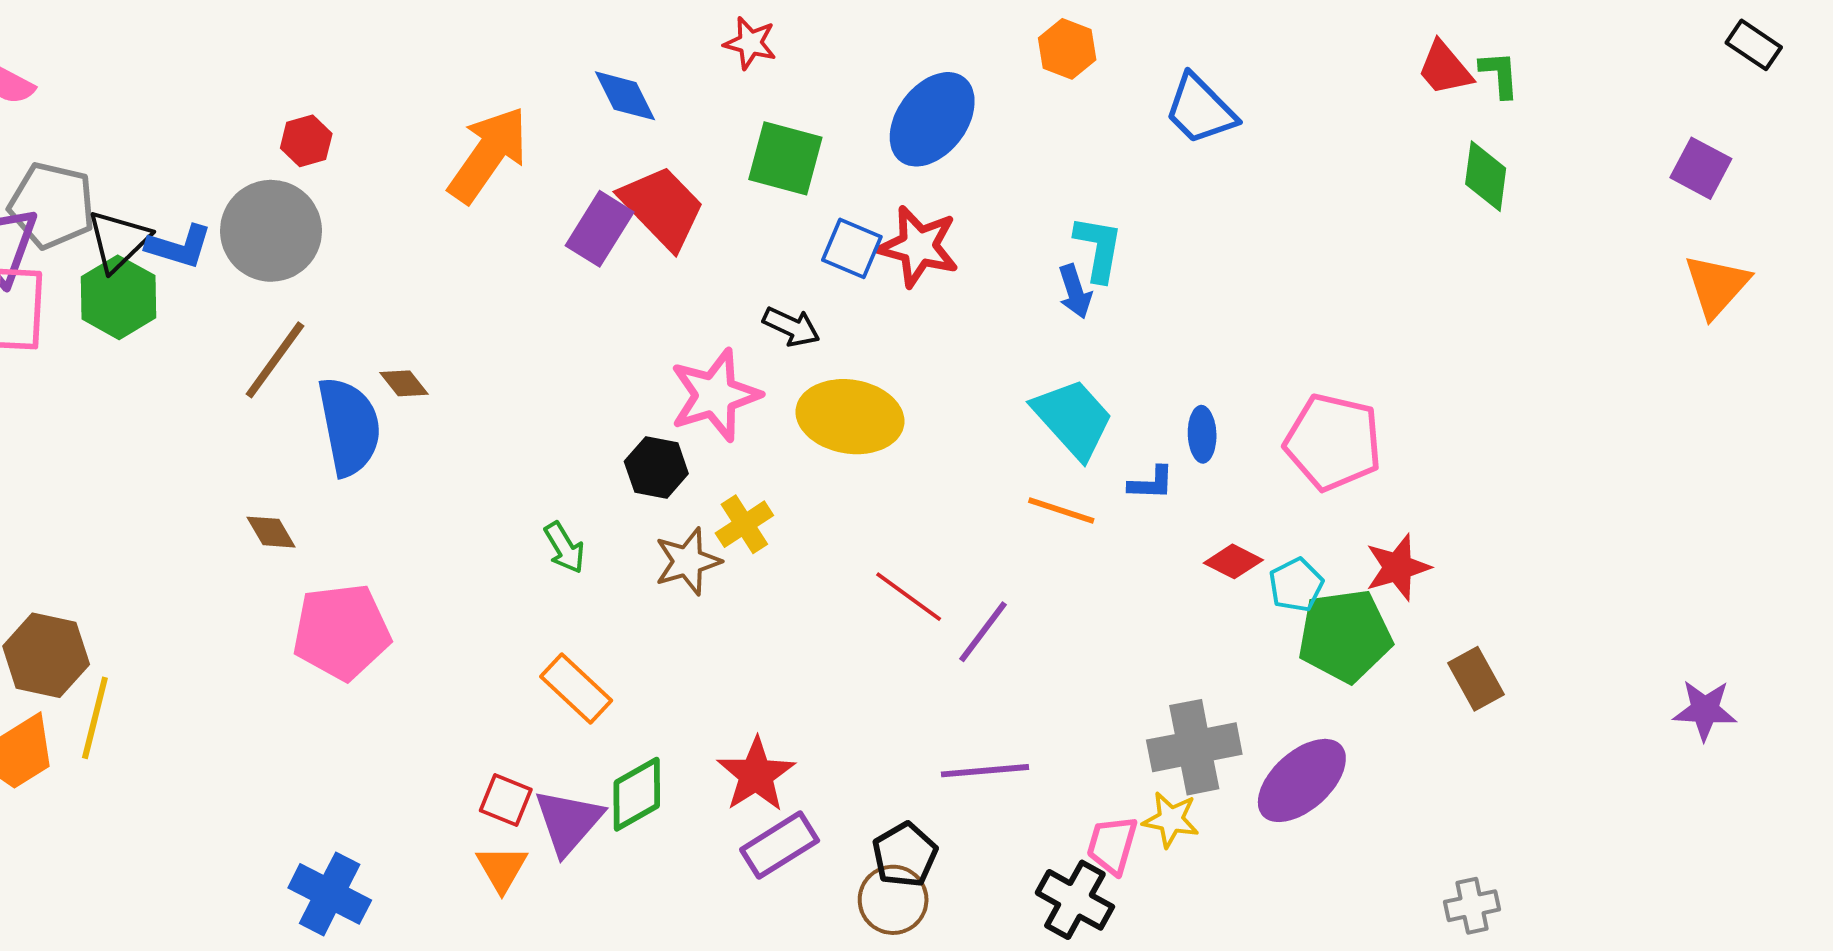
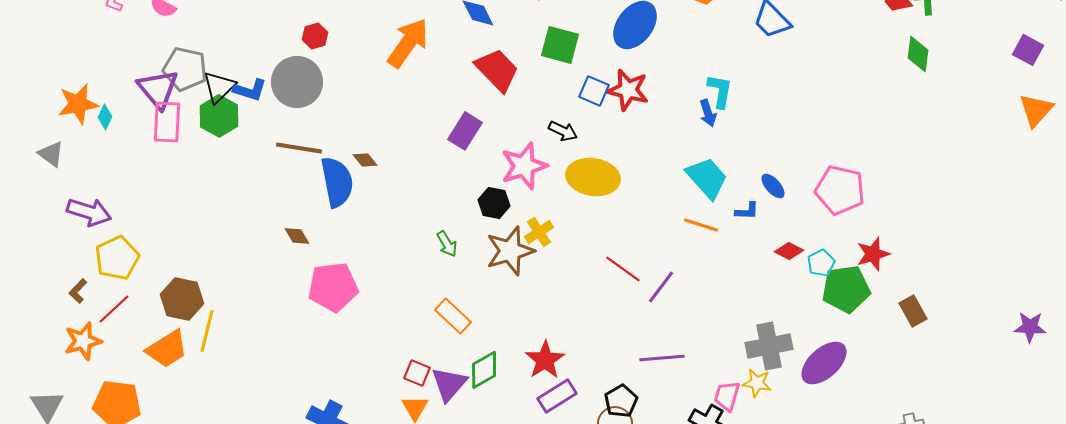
purple rectangle: (600, 229) -> (465, 131), moved
brown line: (275, 360) -> (299, 148), turned 63
blue ellipse: (1202, 434) -> (773, 186), turned -40
brown star: (688, 561) -> (510, 251), size x1.4

